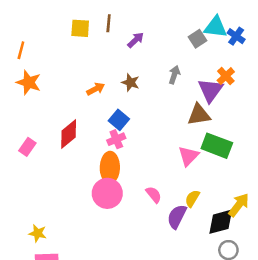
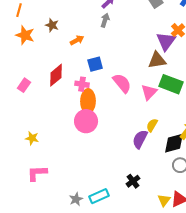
gray arrow: (174, 75) -> (105, 20), moved
brown star: (130, 82) -> (52, 25), moved
blue square: (119, 120) -> (95, 64), turned 35
pink cross: (116, 139) -> (82, 84), moved, turned 32
pink semicircle: (154, 195) -> (122, 83), moved, size x1.5
yellow star: (38, 233) -> (32, 138), moved

